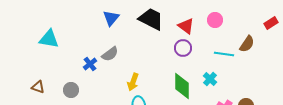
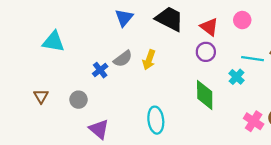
cyan cross: (210, 79) -> (237, 77), moved
yellow arrow: (133, 82) -> (149, 60), moved
brown triangle: (38, 87) -> (41, 96), turned 40

